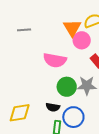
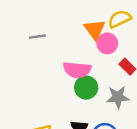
green circle: (67, 87) -> (86, 88), moved

